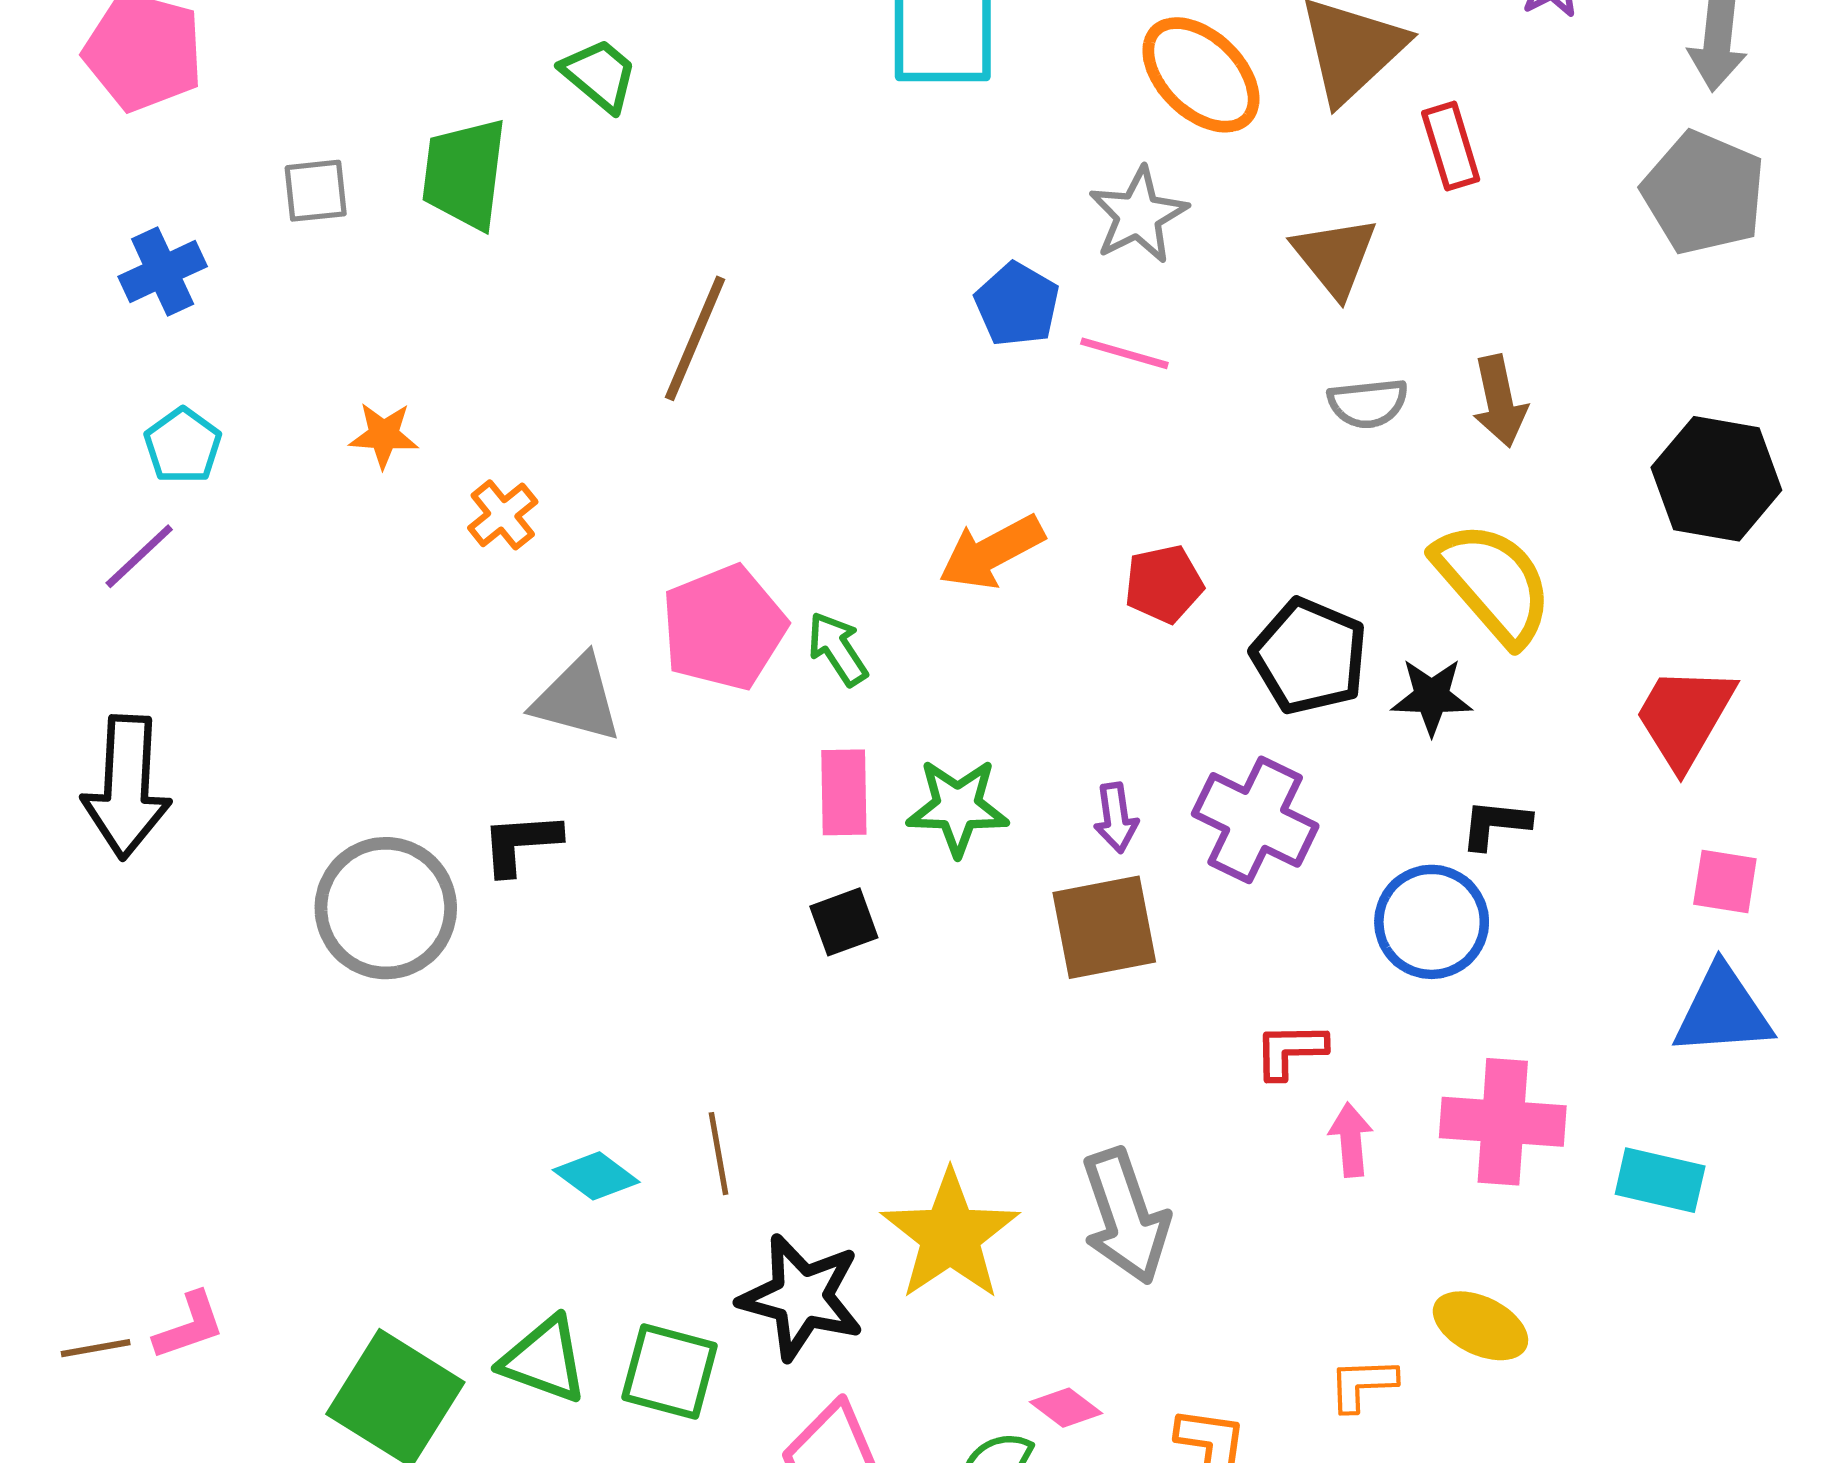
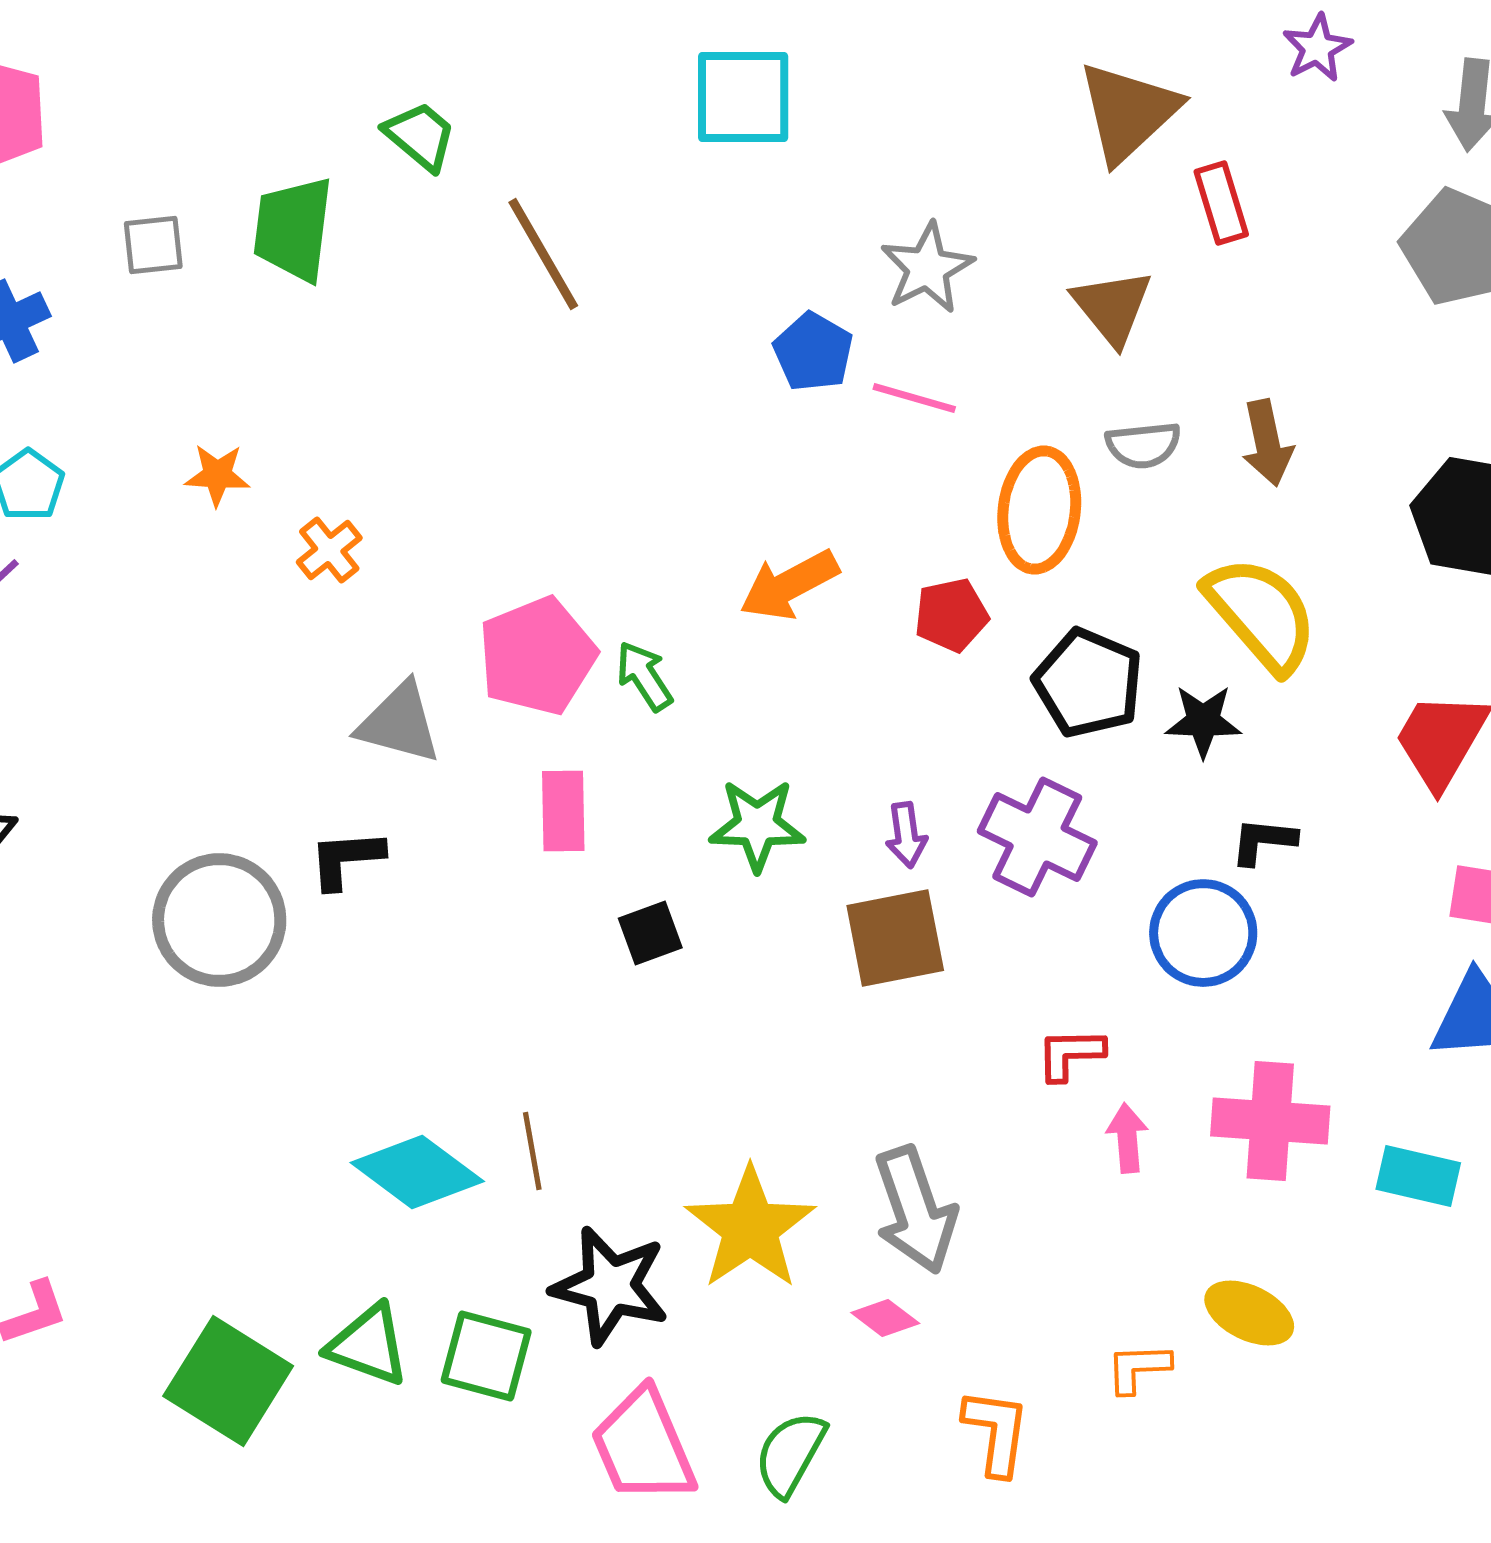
orange ellipse: (1201, 75) -> (1039, 510), moved, turned 53
brown line: (695, 338) -> (543, 254), moved, turned -53
pink rectangle: (844, 792) -> (563, 811), moved
cyan diamond: (596, 1176) -> (417, 1172), size x1.6
pink diamond: (1066, 1408) -> (885, 1318), moved

